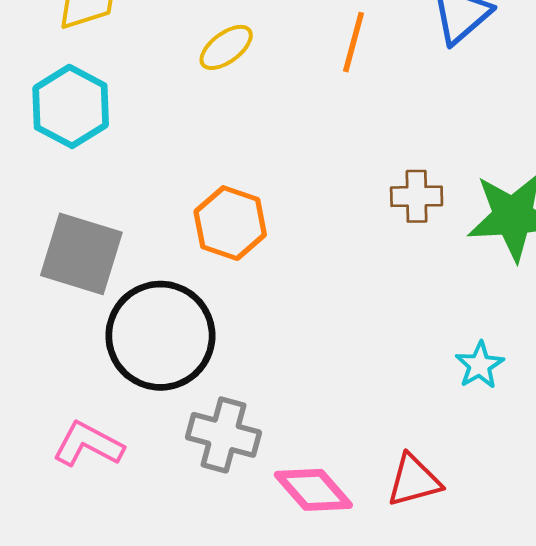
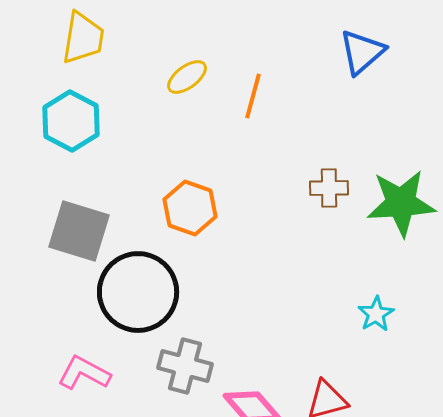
orange line: (354, 42) -> (253, 96), moved

